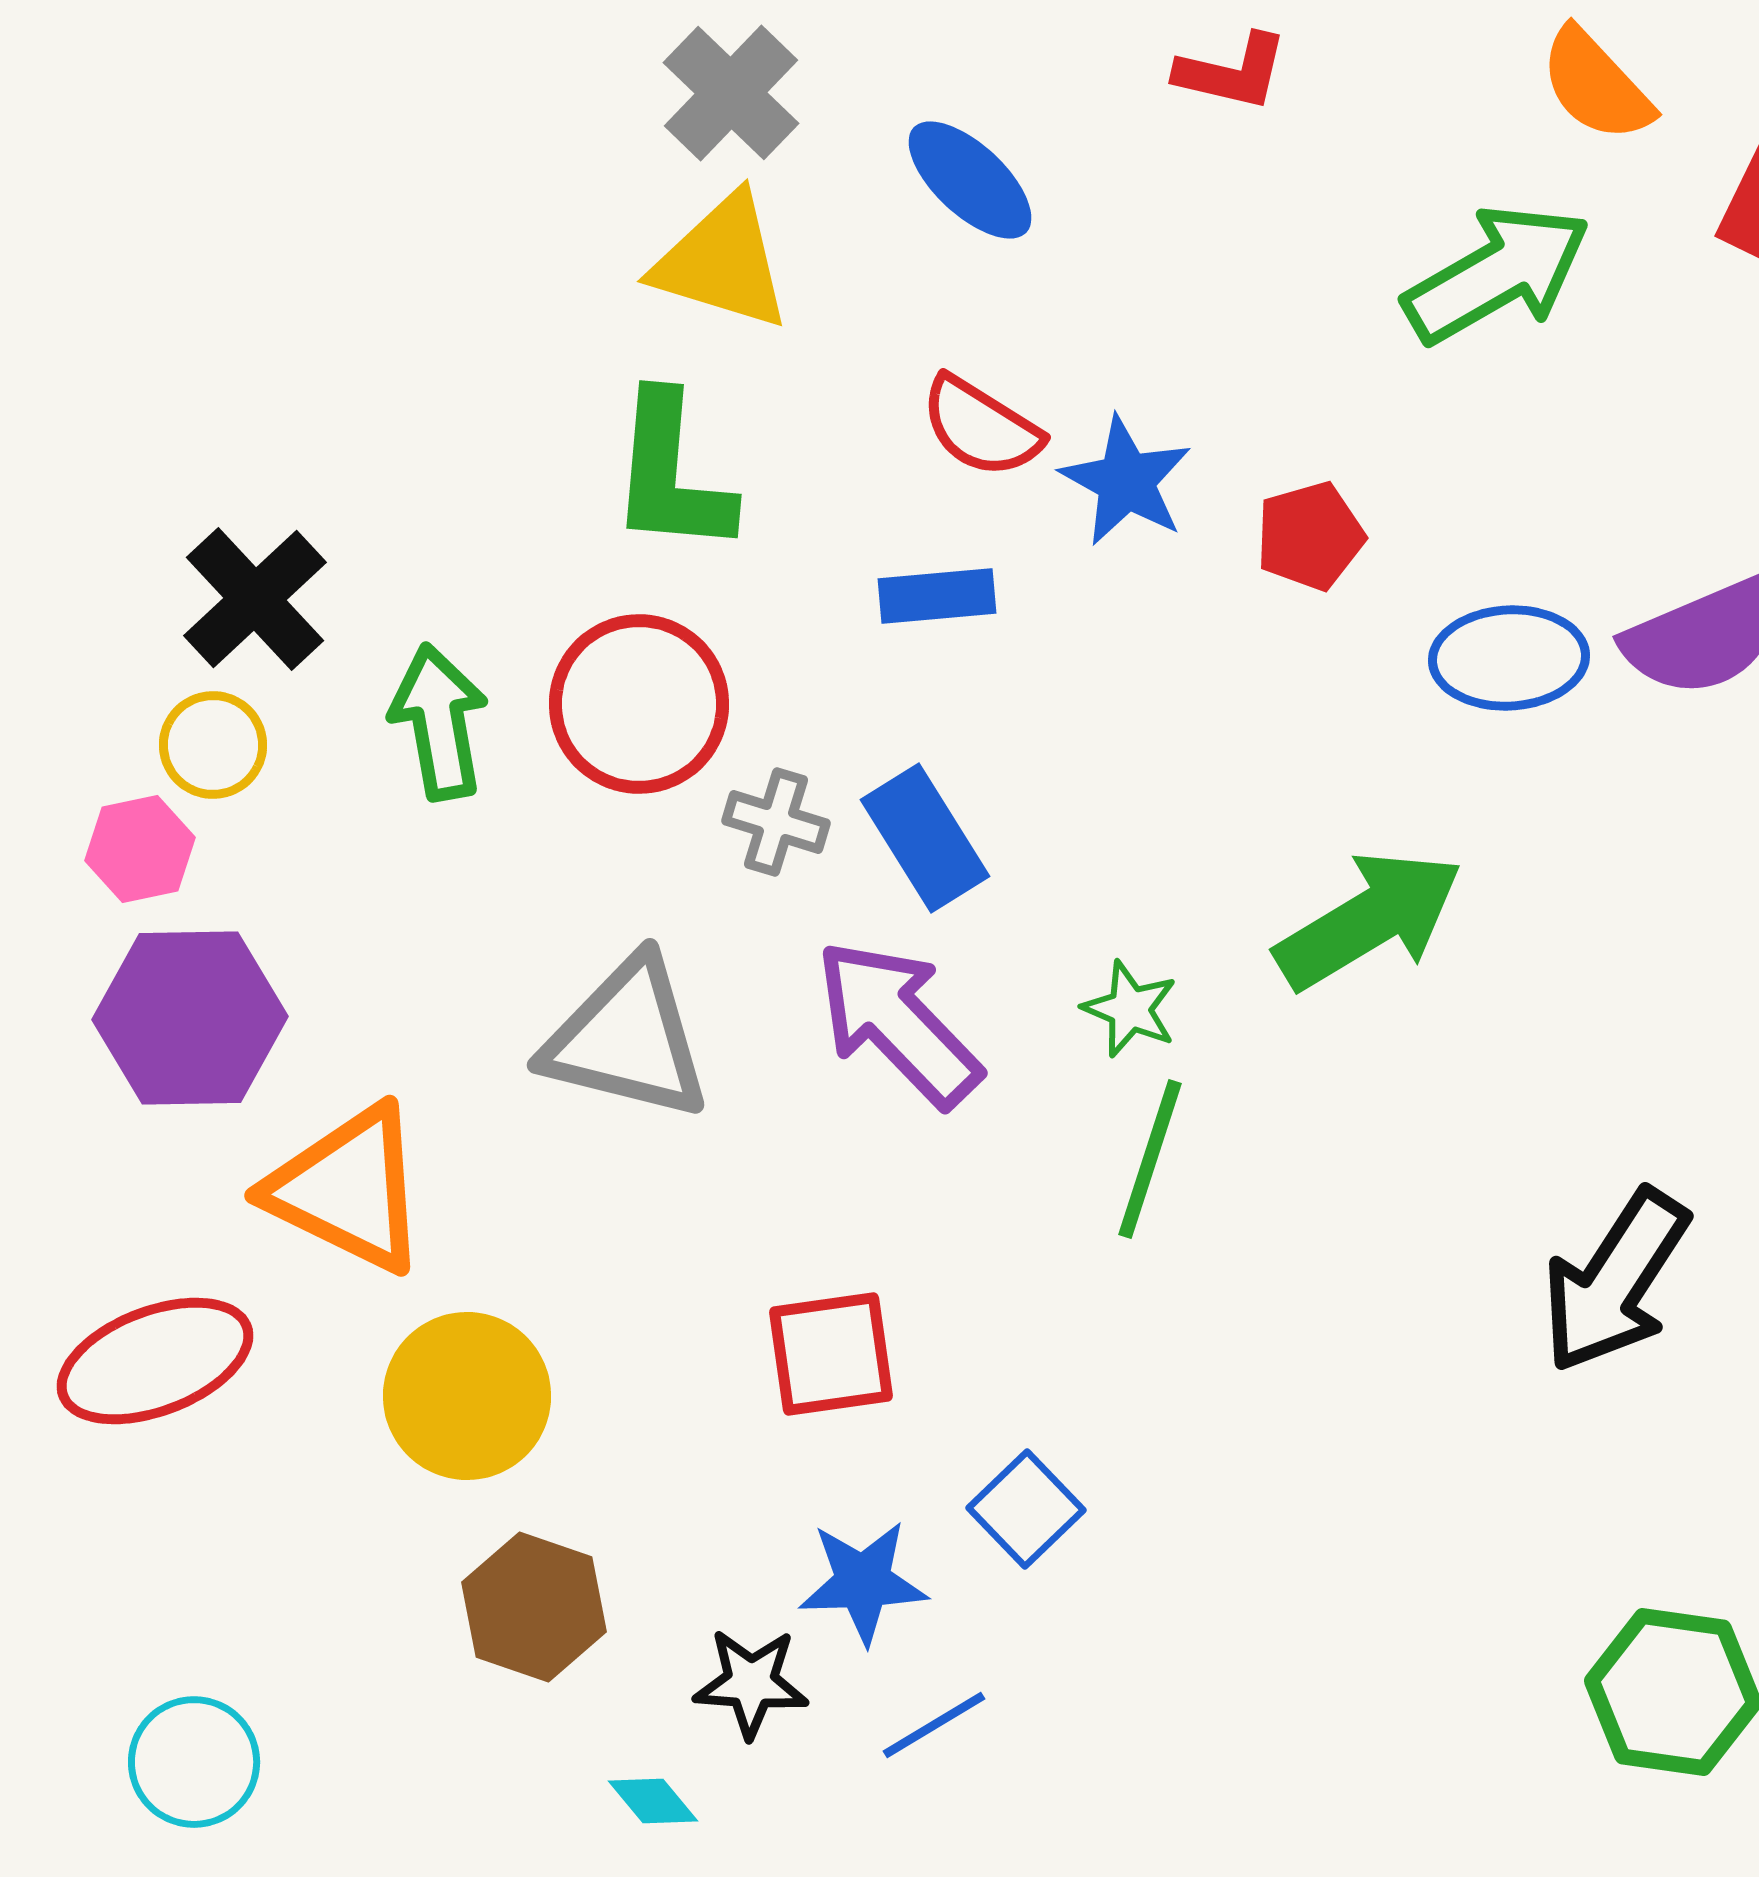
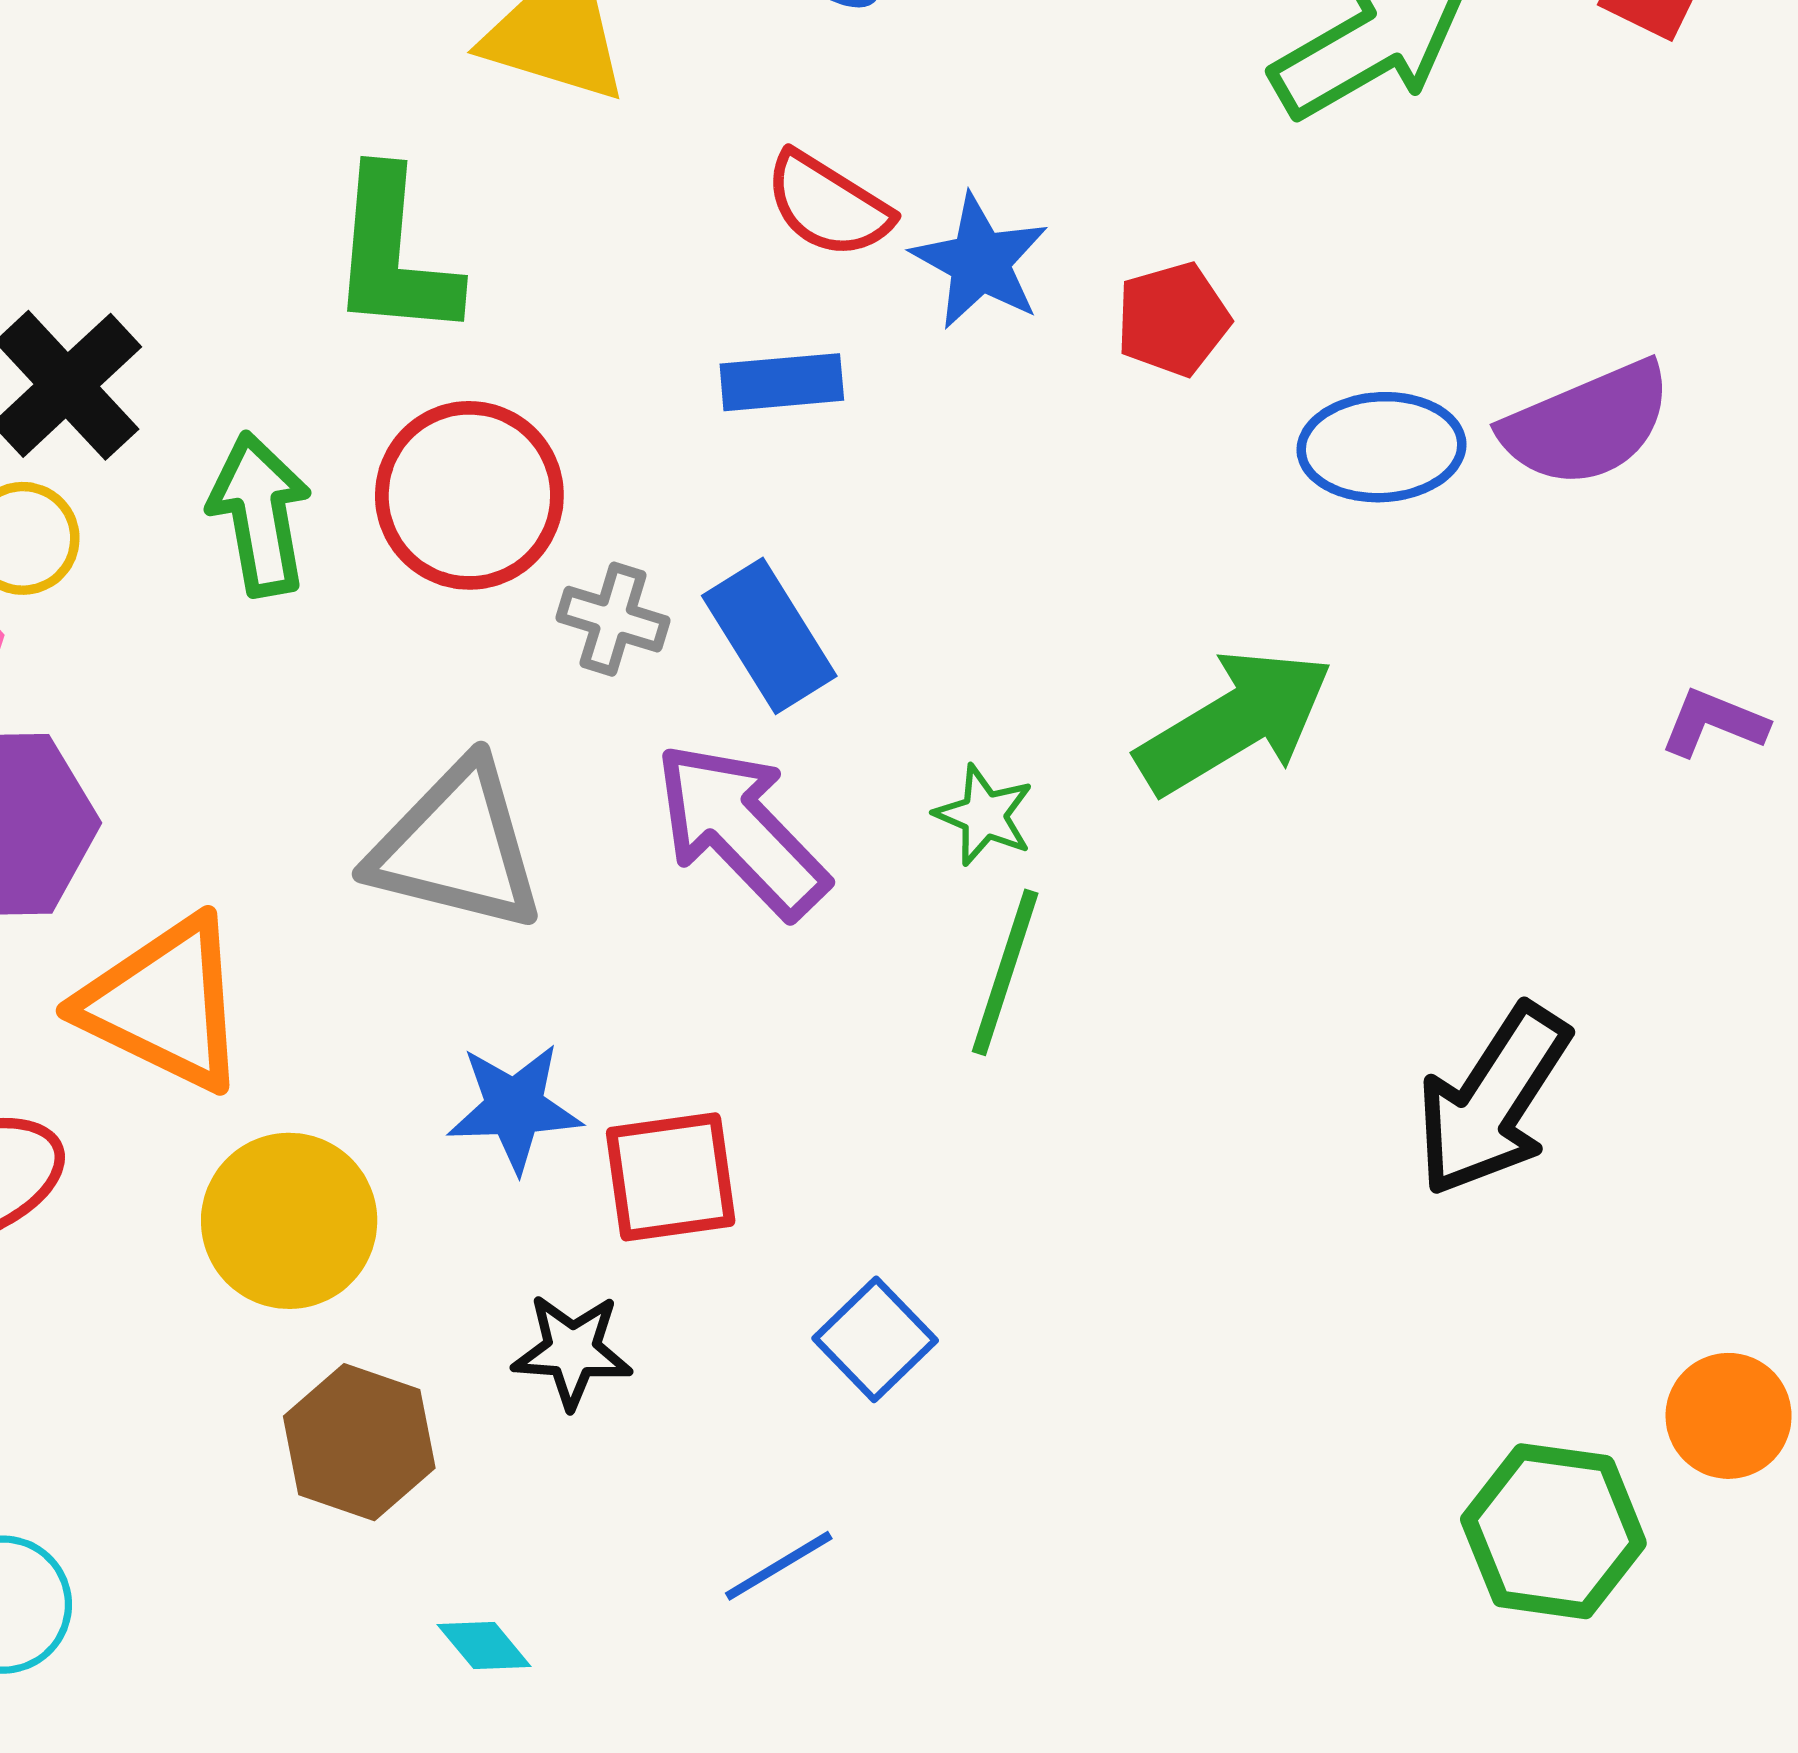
green L-shape: (671, 474) -> (394, 254), moved
blue star: (863, 1582) -> (514, 1108), moved
black star: (751, 1683) -> (572, 1351), moved

